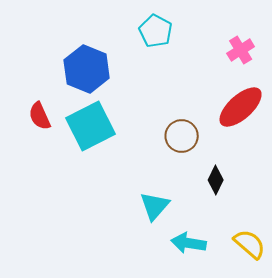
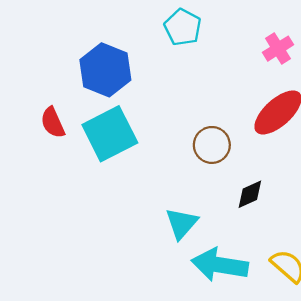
black diamond: (216, 180) -> (250, 194), turned 40
cyan arrow: (189, 243) -> (220, 265), size x1.4

